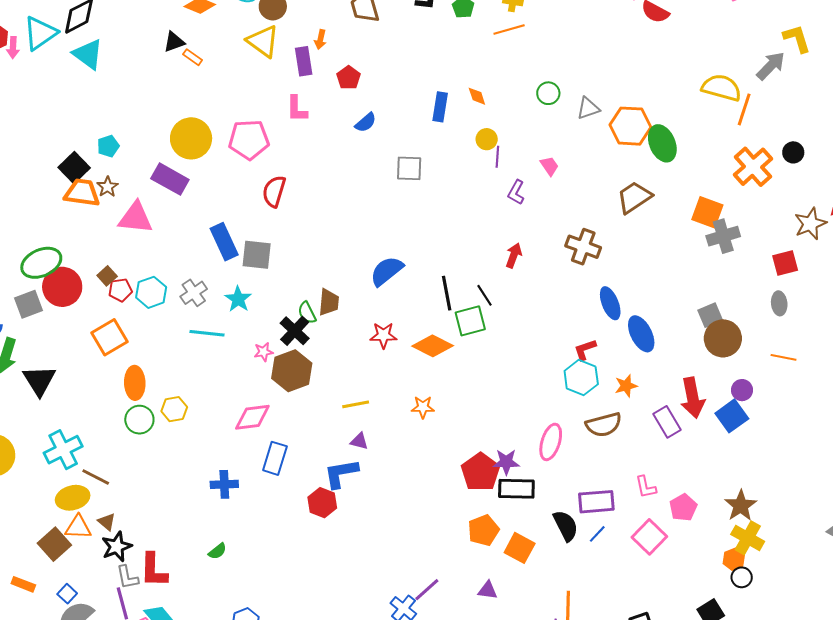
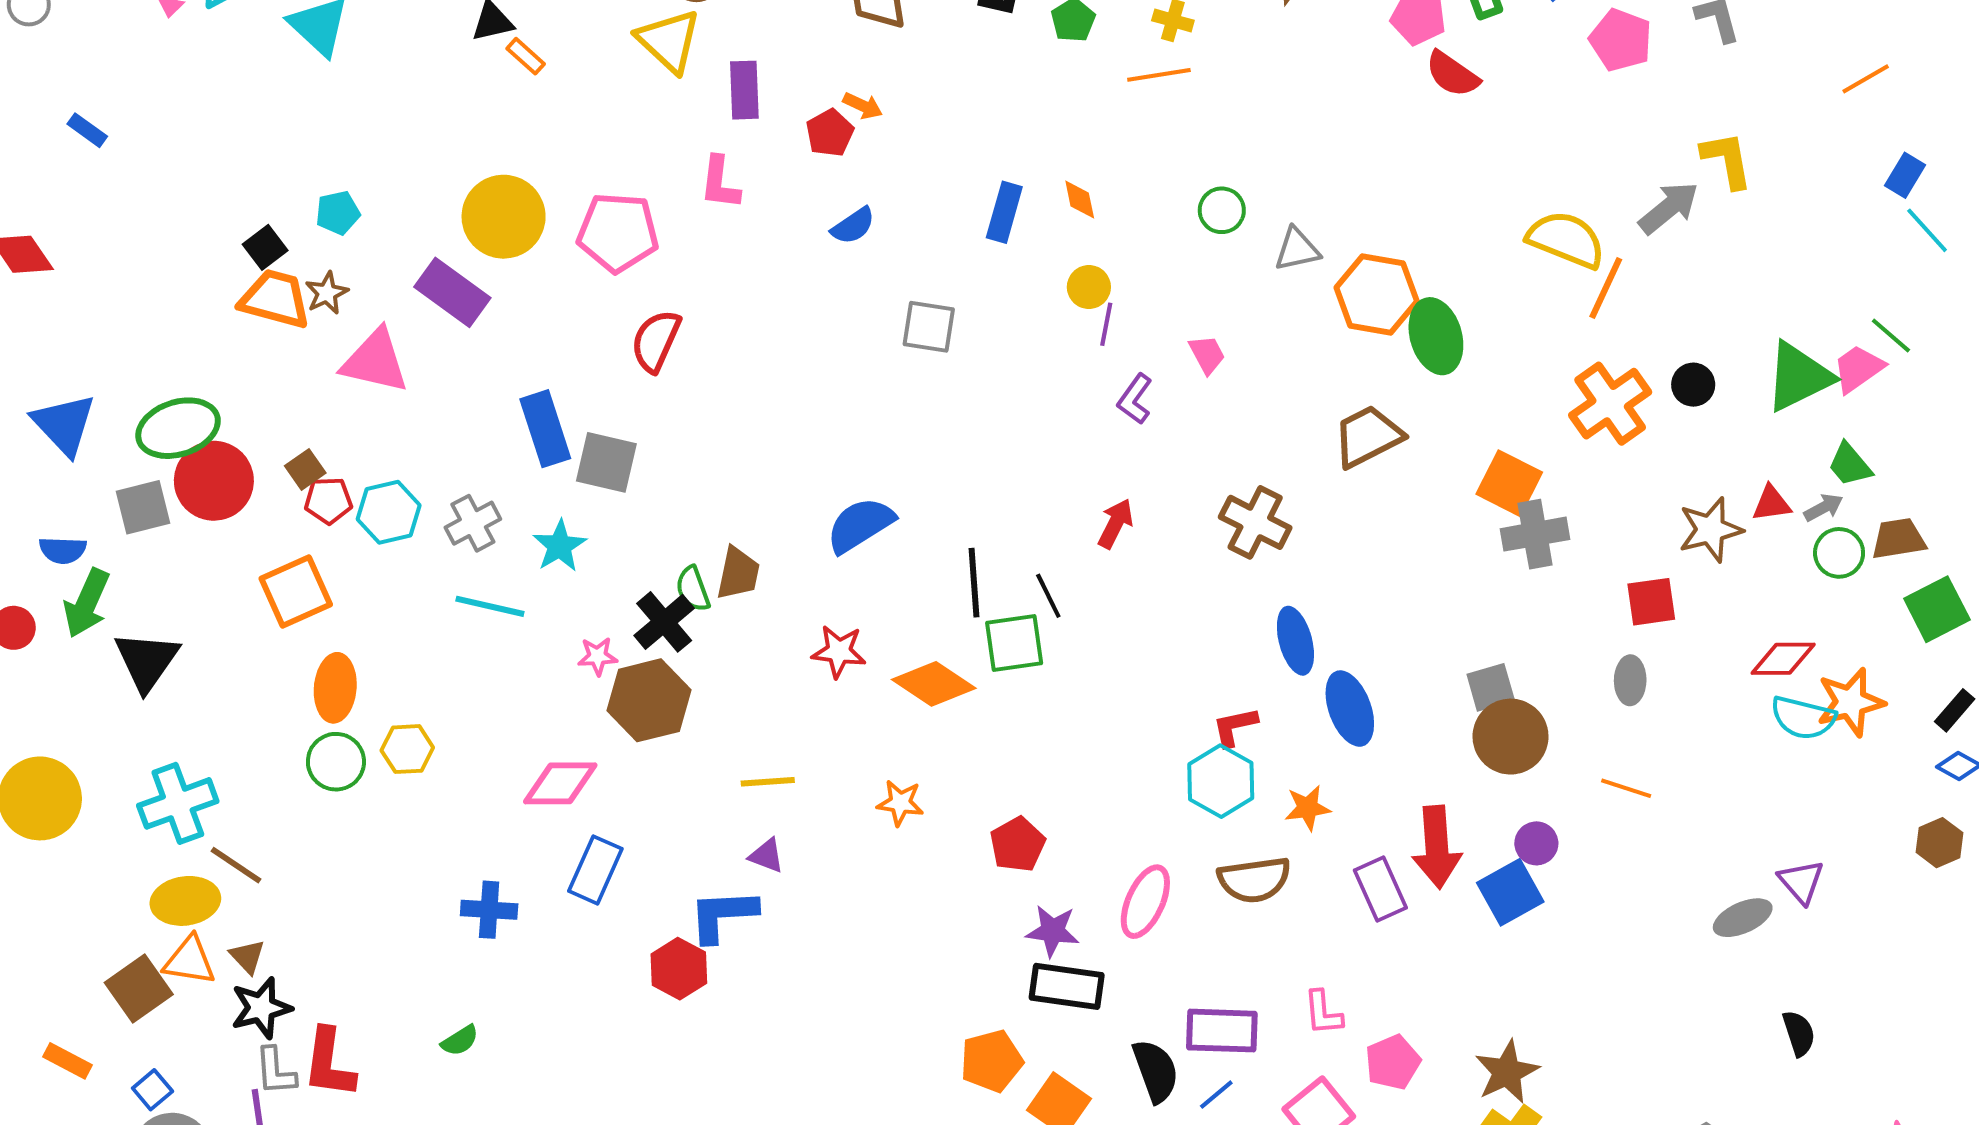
orange arrow: (320, 39) -> (863, 106), moved, turned -84
black square: (74, 168) -> (265, 247), size x0.7
red pentagon: (480, 472) -> (1018, 844), moved, size x0.7

